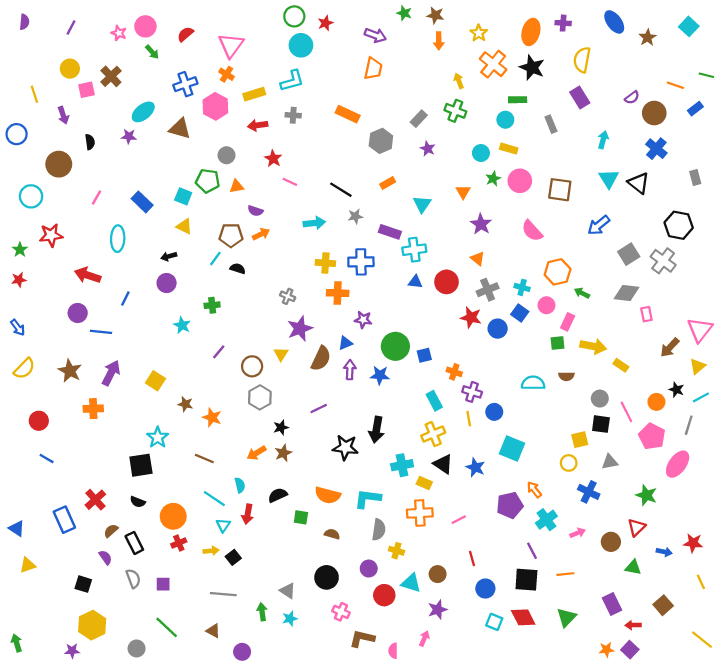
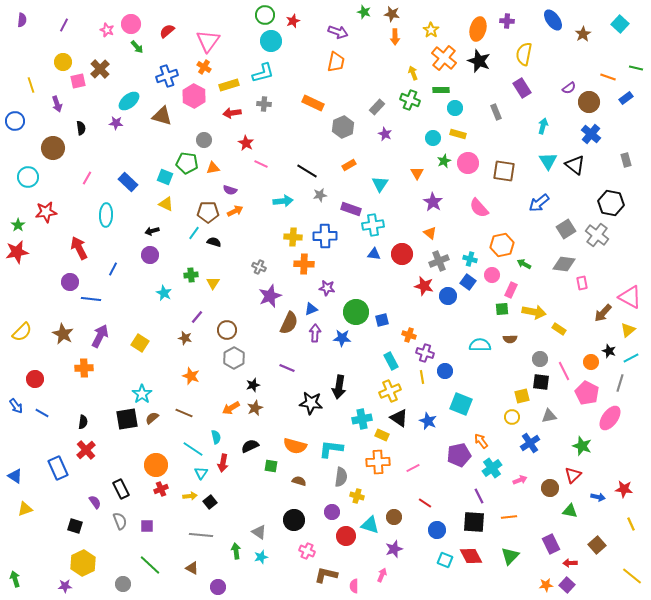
green rectangle: (518, 100) -> (441, 90), moved
red arrow: (88, 275) -> (79, 248), turned 45
red star: (19, 280) -> (17, 252), size x1.6
blue arrow: (18, 327) -> (16, 406), moved
pink triangle: (700, 330) -> (630, 297), turned -40
yellow triangle: (281, 354) -> (213, 283), moved
brown star: (185, 404) -> (185, 338), moved
purple line: (319, 409) -> (287, 368), turned 49
blue cross: (589, 492) -> (530, 443), turned 30
black semicircle: (138, 502) -> (83, 422), moved, turned -104
brown semicircle: (111, 531) -> (152, 418), moved
red line: (472, 559) -> (425, 503), turned -40

